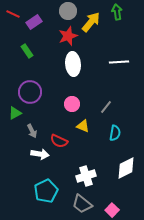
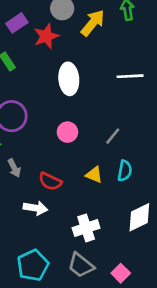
red star: (68, 36) -> (46, 36), moved
yellow triangle: (83, 126) -> (94, 175), moved
white arrow: (40, 154) -> (36, 208), moved
cyan pentagon: (46, 191) -> (33, 265), moved

